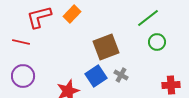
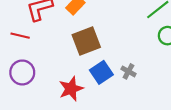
brown square: (106, 47) -> (86, 41), moved

